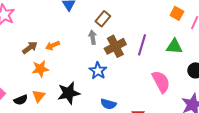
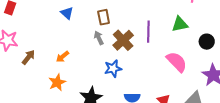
brown rectangle: (103, 19) -> (104, 17), turned -35
brown arrow: (30, 48) -> (28, 57), moved
blue star: (98, 71) -> (113, 68), turned -30

